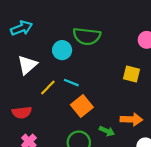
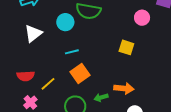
cyan line: (71, 83) -> (72, 52), turned -40
yellow line: (48, 88) -> (48, 84), moved
green arrow: (107, 131) -> (101, 97), turned 136

